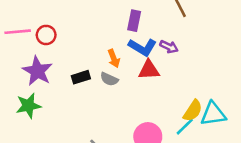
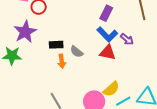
orange arrow: (114, 58) -> (62, 61), moved
yellow semicircle: (193, 111) -> (111, 89), moved

